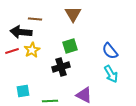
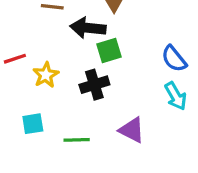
black arrow: (21, 32) -> (88, 28), moved
yellow star: (32, 50) -> (46, 75), moved

